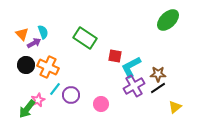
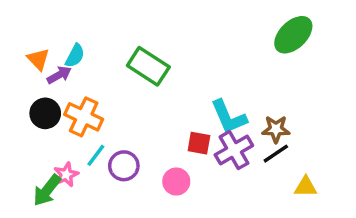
cyan semicircle: (43, 32) -> (75, 56), turned 48
red square: (115, 56) -> (199, 143), moved
cyan L-shape: (131, 67) -> (229, 117), turned -85
yellow triangle: (175, 107) -> (306, 187), turned 40

